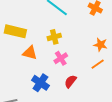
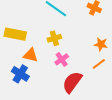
red semicircle: (70, 81) -> (72, 82), size x1.6
blue cross: (40, 83) -> (20, 74), moved

